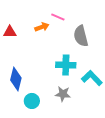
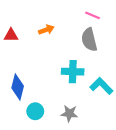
pink line: (58, 17) -> (93, 15), moved
gray star: (63, 94) -> (69, 113), moved

